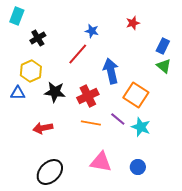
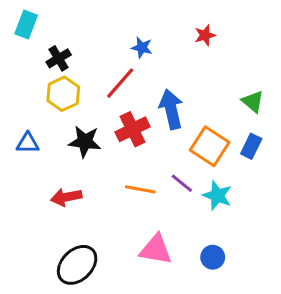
blue rectangle: (163, 46) -> (251, 146), moved
yellow hexagon: (31, 71) -> (63, 94), moved
red cross: (88, 96) -> (133, 129), moved

